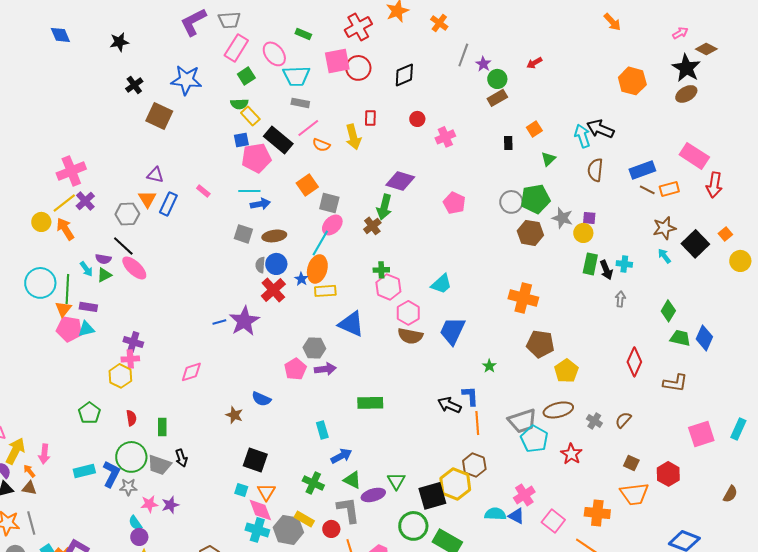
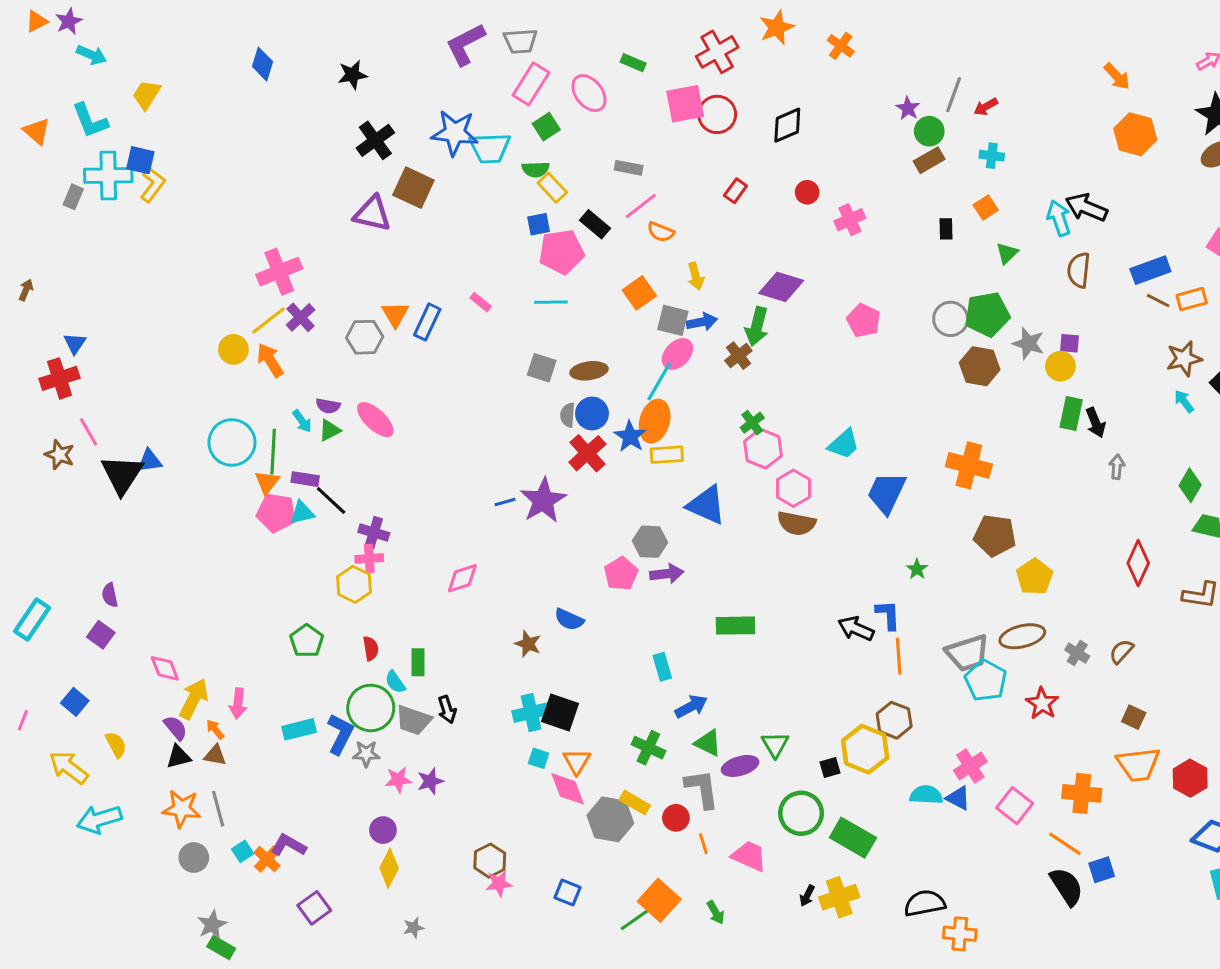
orange arrow: (612, 22) -> (1117, 76), moved
blue diamond: (60, 35) -> (262, 64), turned 40
gray line: (463, 55) -> (954, 95), moved
cyan trapezoid: (296, 76) -> (490, 148), moved
black cross: (134, 85) -> (375, 140), size x1.4
red rectangle: (370, 118) -> (735, 191), turned 35
yellow arrow: (353, 137) -> (696, 276), moved, size x0.7
black rectangle: (278, 140) -> (595, 224), size x0.7
purple triangle: (155, 175) -> (372, 214), moved, size x1.5
blue arrow: (260, 204) -> (702, 322), moved
black line: (123, 246) -> (331, 500), moved
cyan cross: (624, 264) -> (992, 156), moved
green cross: (381, 270) -> (752, 423), turned -35
blue star: (301, 279) -> (630, 436), size x1.5
blue trapezoid: (452, 331) -> (886, 493), moved
red hexagon: (668, 474) -> (1190, 778), moved
black square: (432, 496) -> (830, 767), size x0.5
cyan semicircle: (135, 523) -> (395, 682), moved
cyan cross: (257, 530) -> (531, 713), moved, turned -30

